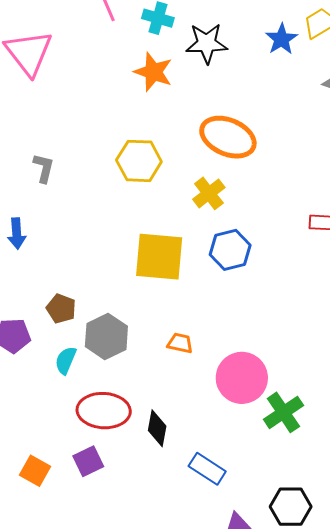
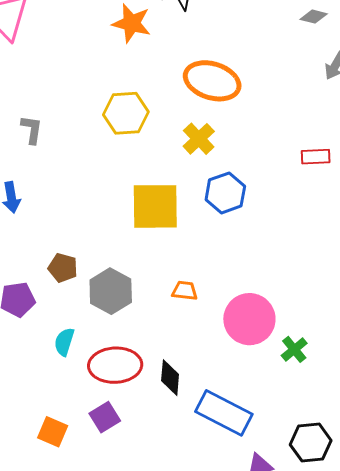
cyan semicircle: (66, 360) -> (64, 342), moved
green cross: (283, 412) -> (294, 349), size x0.7
blue rectangle: (207, 469) -> (224, 413), size x1.5

